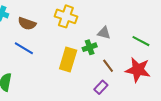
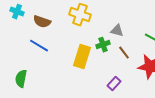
brown line: (108, 66) -> (124, 53), moved

